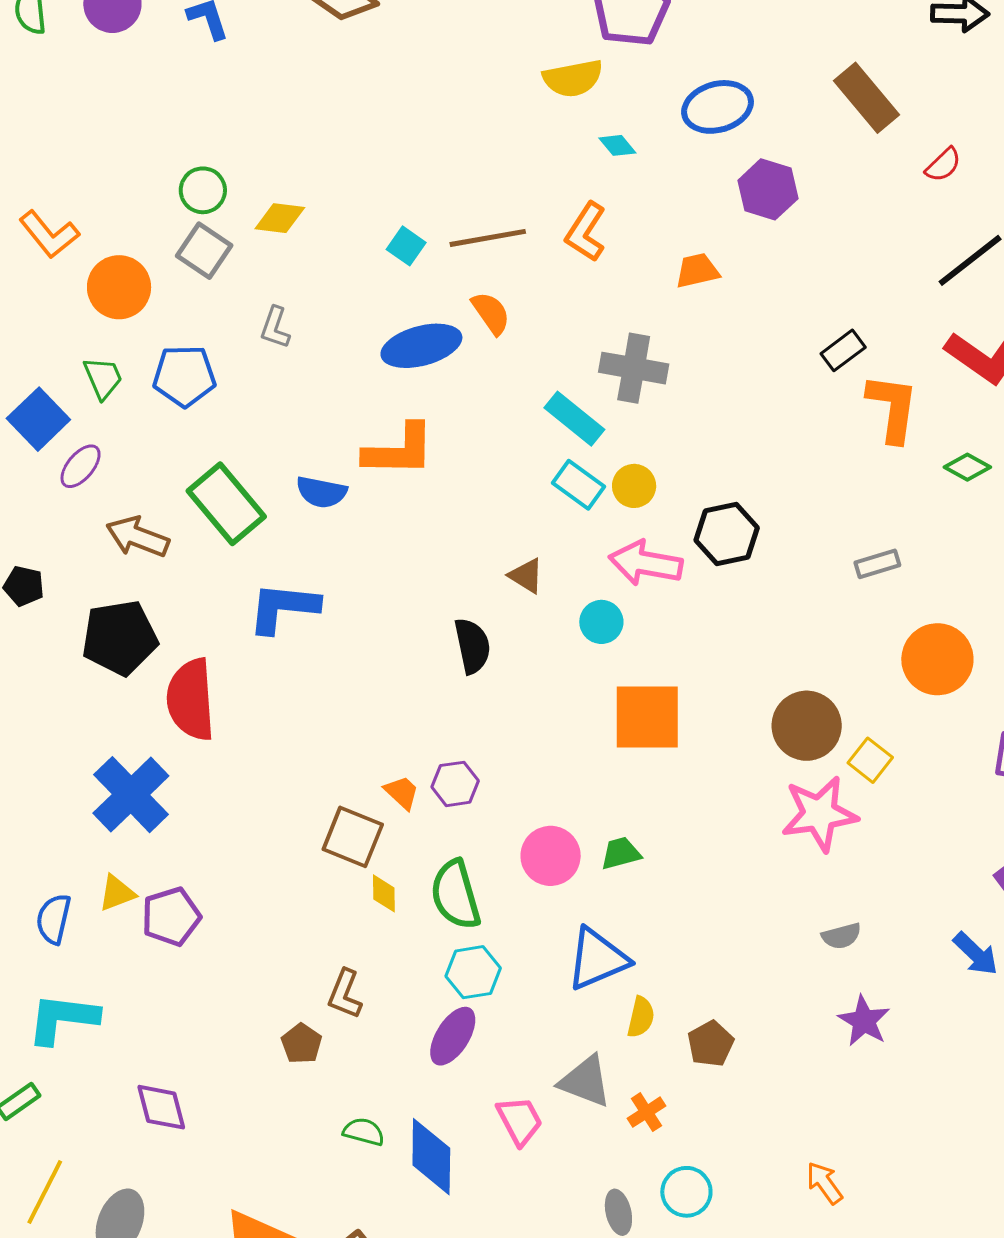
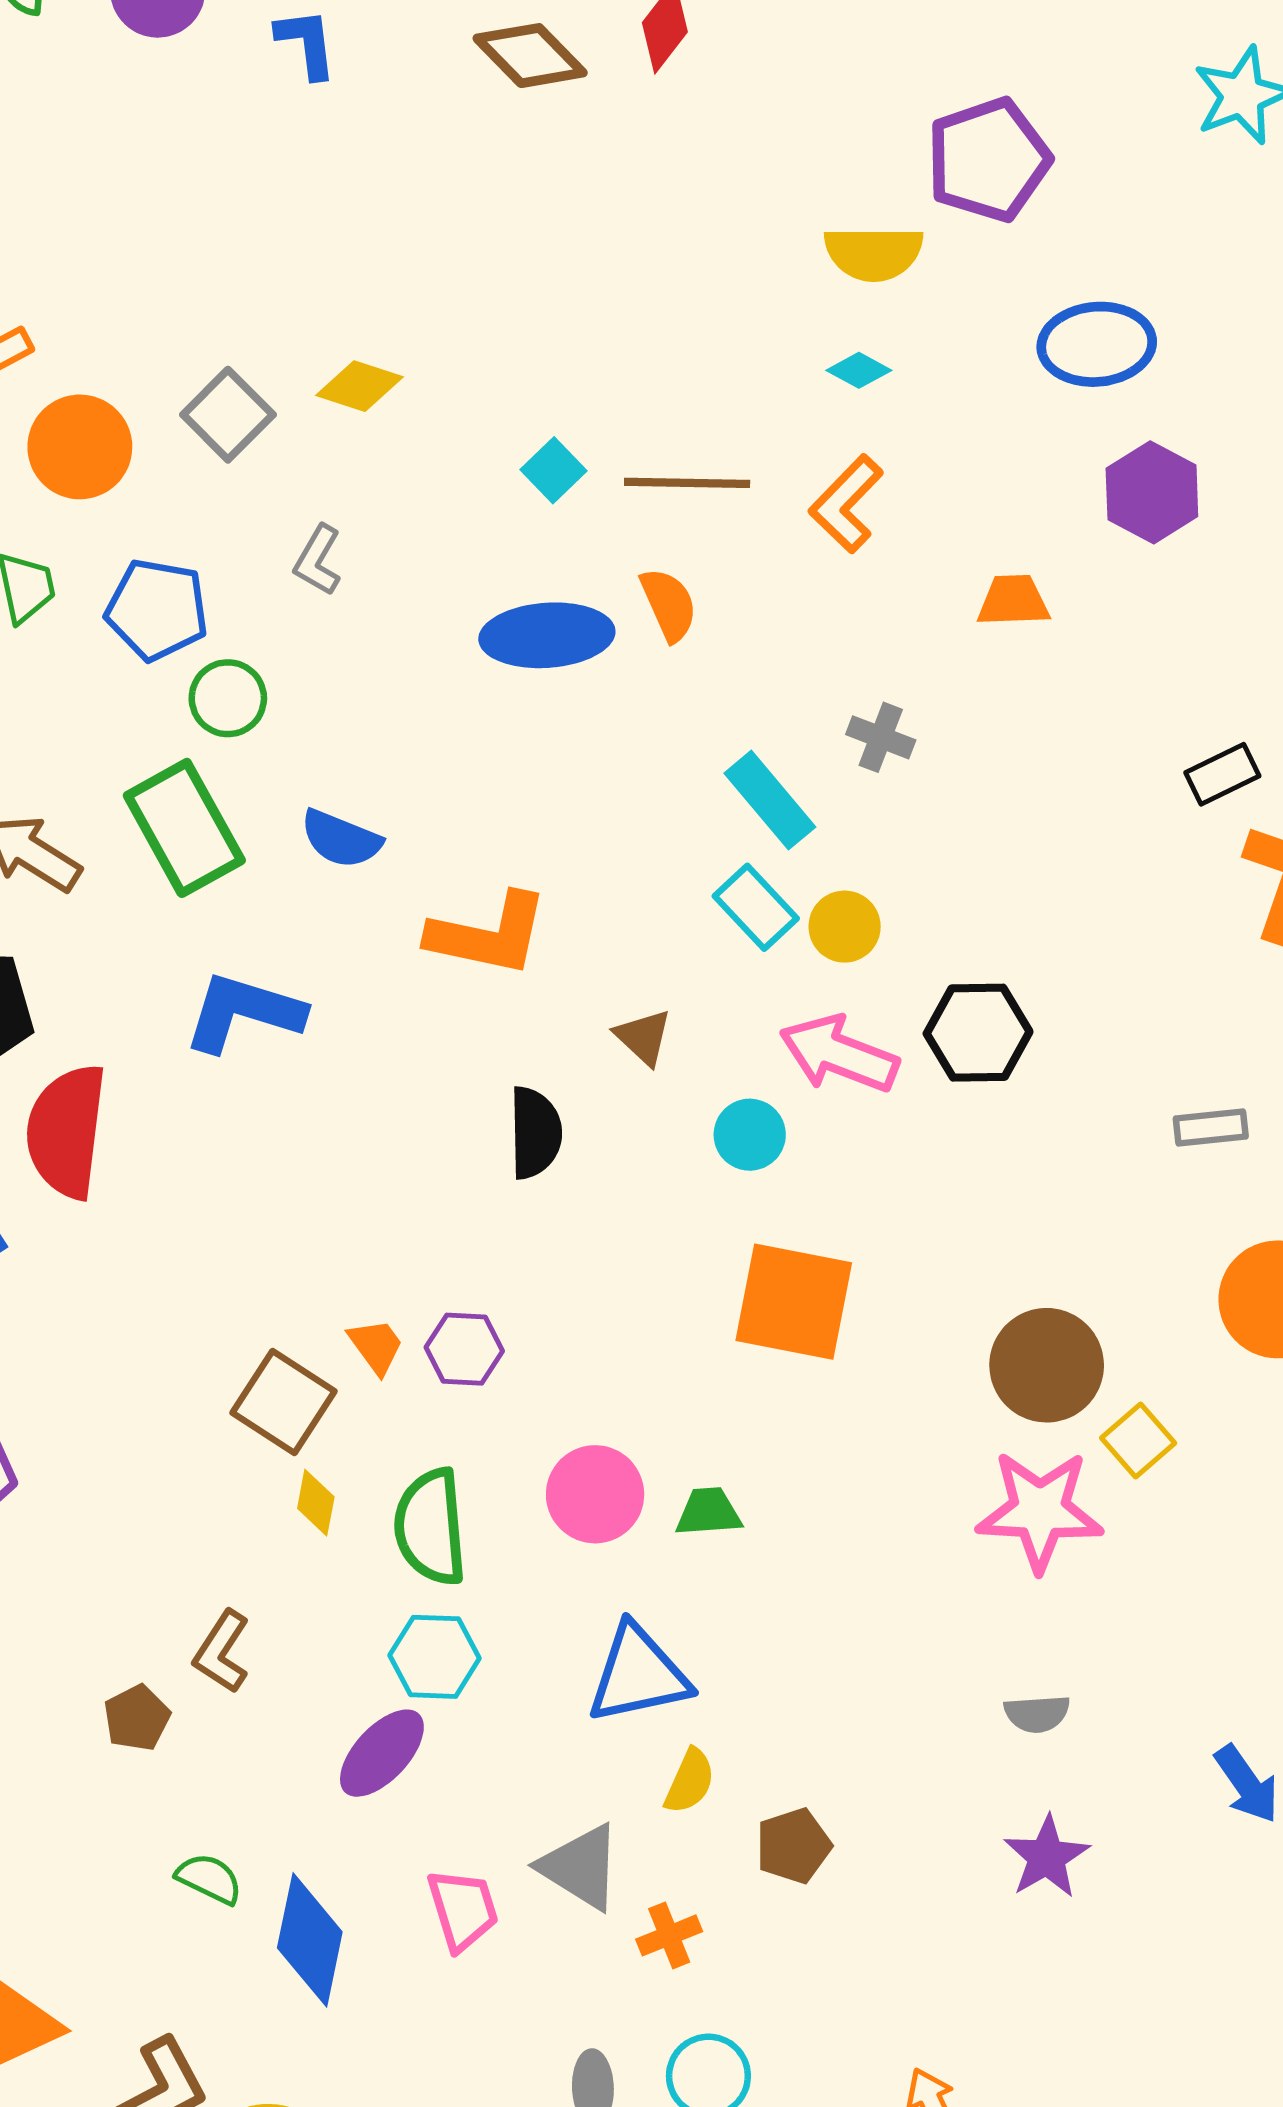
cyan diamond: (617, 145) -> (859, 370), moved, turned -33
green circle: (203, 190) -> (228, 698), moved
gray cross: (634, 368) -> (881, 737), size x0.6
orange L-shape: (399, 450) -> (488, 934), moved

